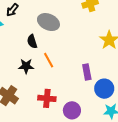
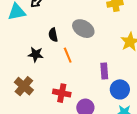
gray ellipse: (48, 22) -> (83, 29), moved
black star: (26, 66) -> (36, 54), moved

